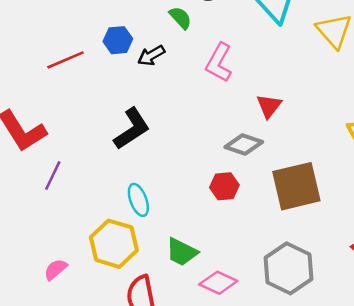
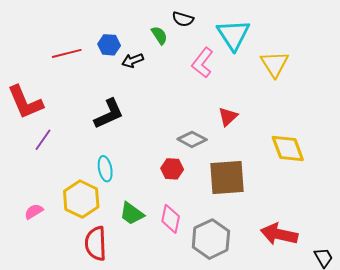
pink L-shape: (219, 63) -> (203, 63), moved
red triangle: (269, 106) -> (228, 117), moved
pink diamond: (218, 283) -> (171, 219), moved, turned 68

